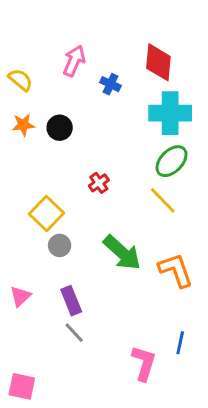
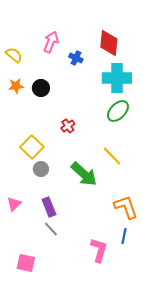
yellow line: (163, 200) -> (112, 156), moved
orange L-shape: (176, 270) -> (126, 207), moved
pink square: (22, 386) -> (26, 263), moved

